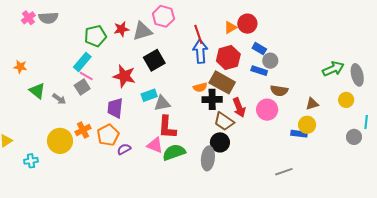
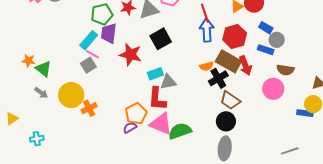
orange star: (20, 67) -> (28, 61), moved
gray arrow: (59, 99) -> (41, 93), moved
black cross: (212, 99) -> (218, 78), turned -30
purple trapezoid: (115, 108) -> (109, 33), moved
red arrow: (239, 108) -> (245, 66), moved
red L-shape: (167, 127) -> (157, 99), moved
orange pentagon: (108, 135) -> (136, 114), moved
yellow circle: (60, 141) -> (71, 95), moved
pink triangle: (155, 145) -> (161, 124), size x1.4
gray ellipse: (208, 158) -> (225, 148), moved

